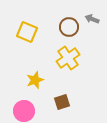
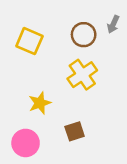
gray arrow: (92, 19) -> (113, 24), turned -88

